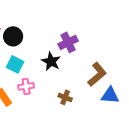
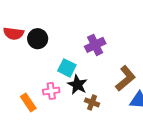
black star: (51, 61) -> (77, 85), moved
cyan square: (15, 64) -> (67, 68), moved

